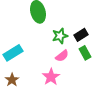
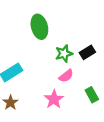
green rectangle: (85, 53) -> (92, 95), moved

